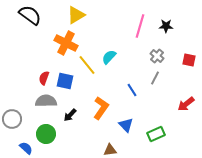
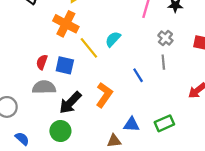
gray line: (155, 78) -> (163, 62), turned -32
black arrow: (70, 115) -> (70, 103), size x1.6
blue triangle: (126, 125) -> (132, 124), moved, turned -42
green circle: (46, 134) -> (60, 131), moved

